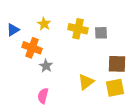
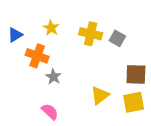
gray square: (101, 33) -> (117, 38), turned 32
pink semicircle: (43, 96) -> (50, 112), turned 119

